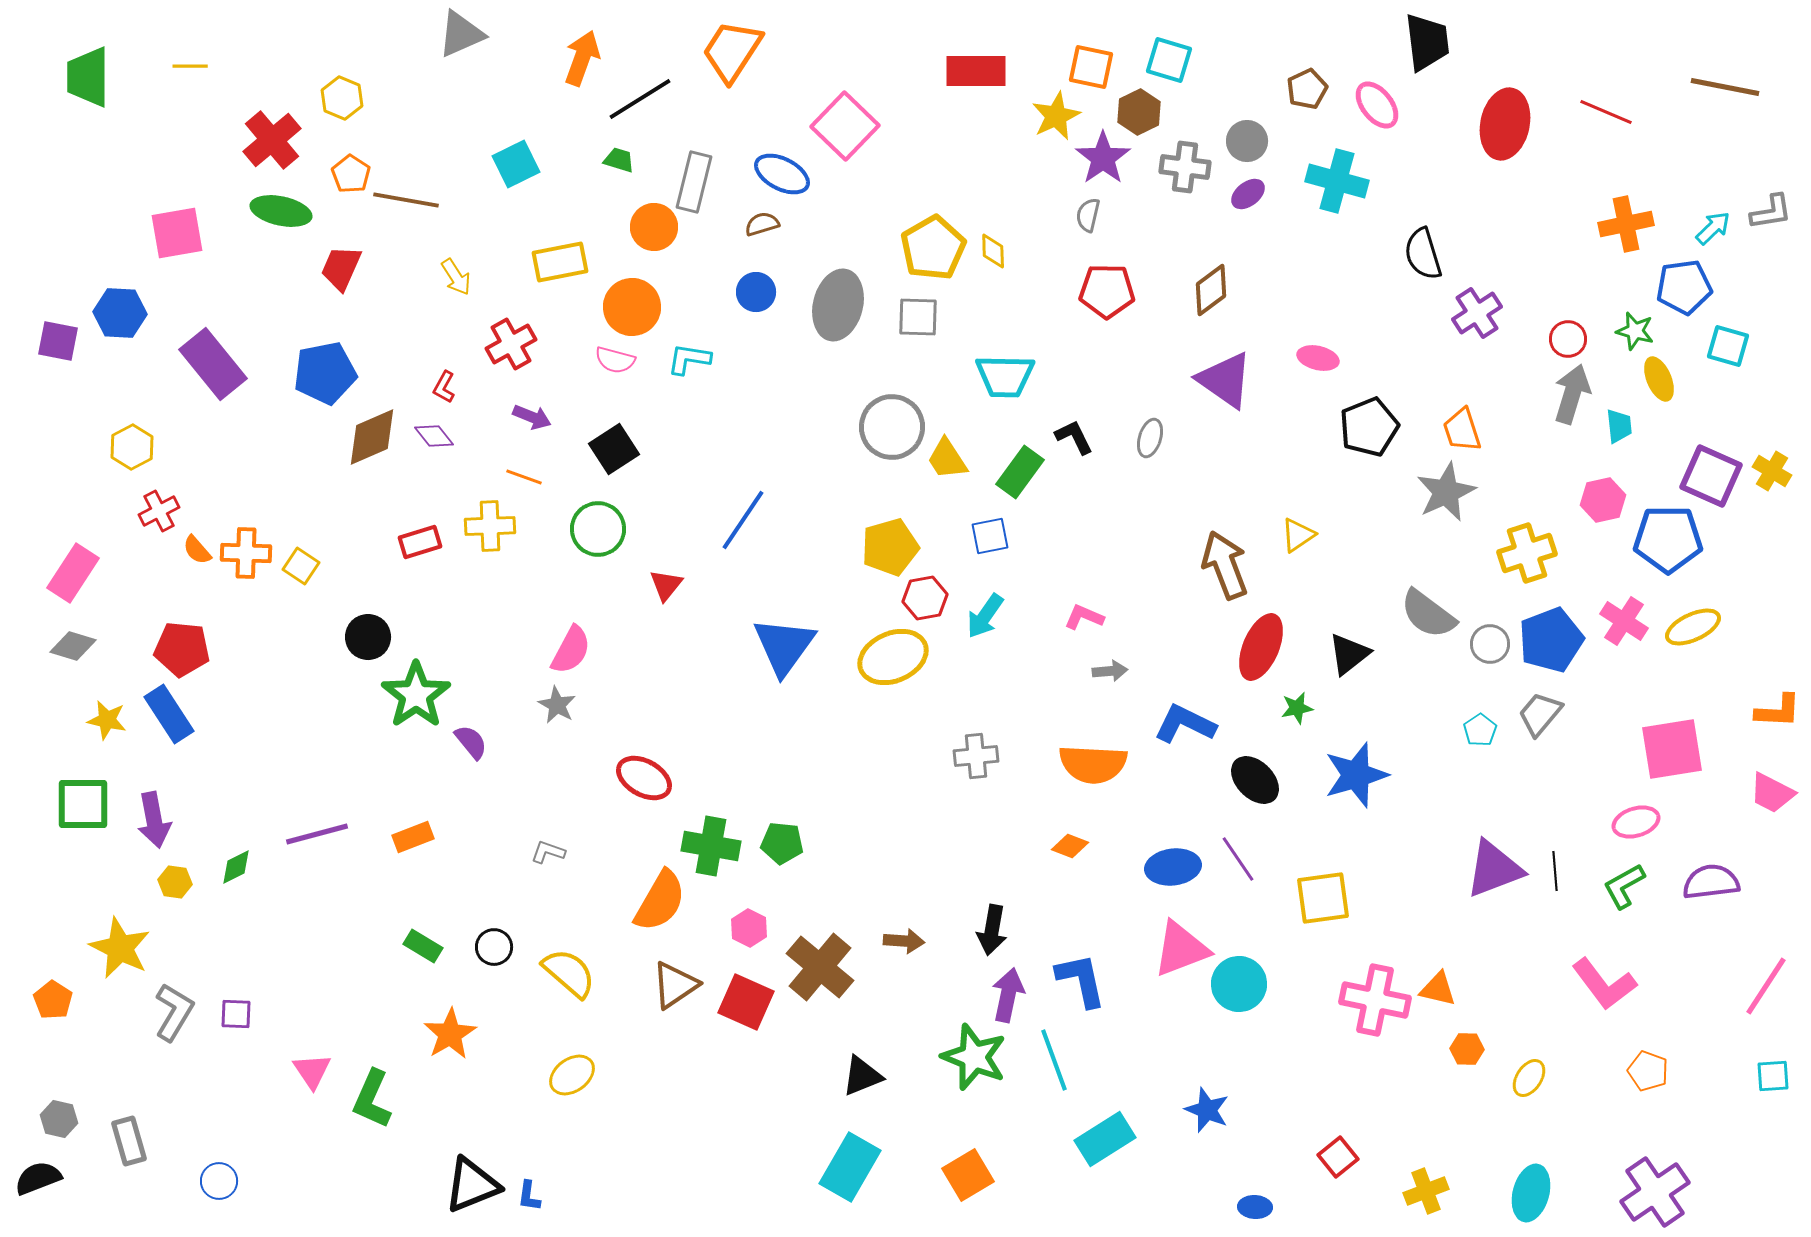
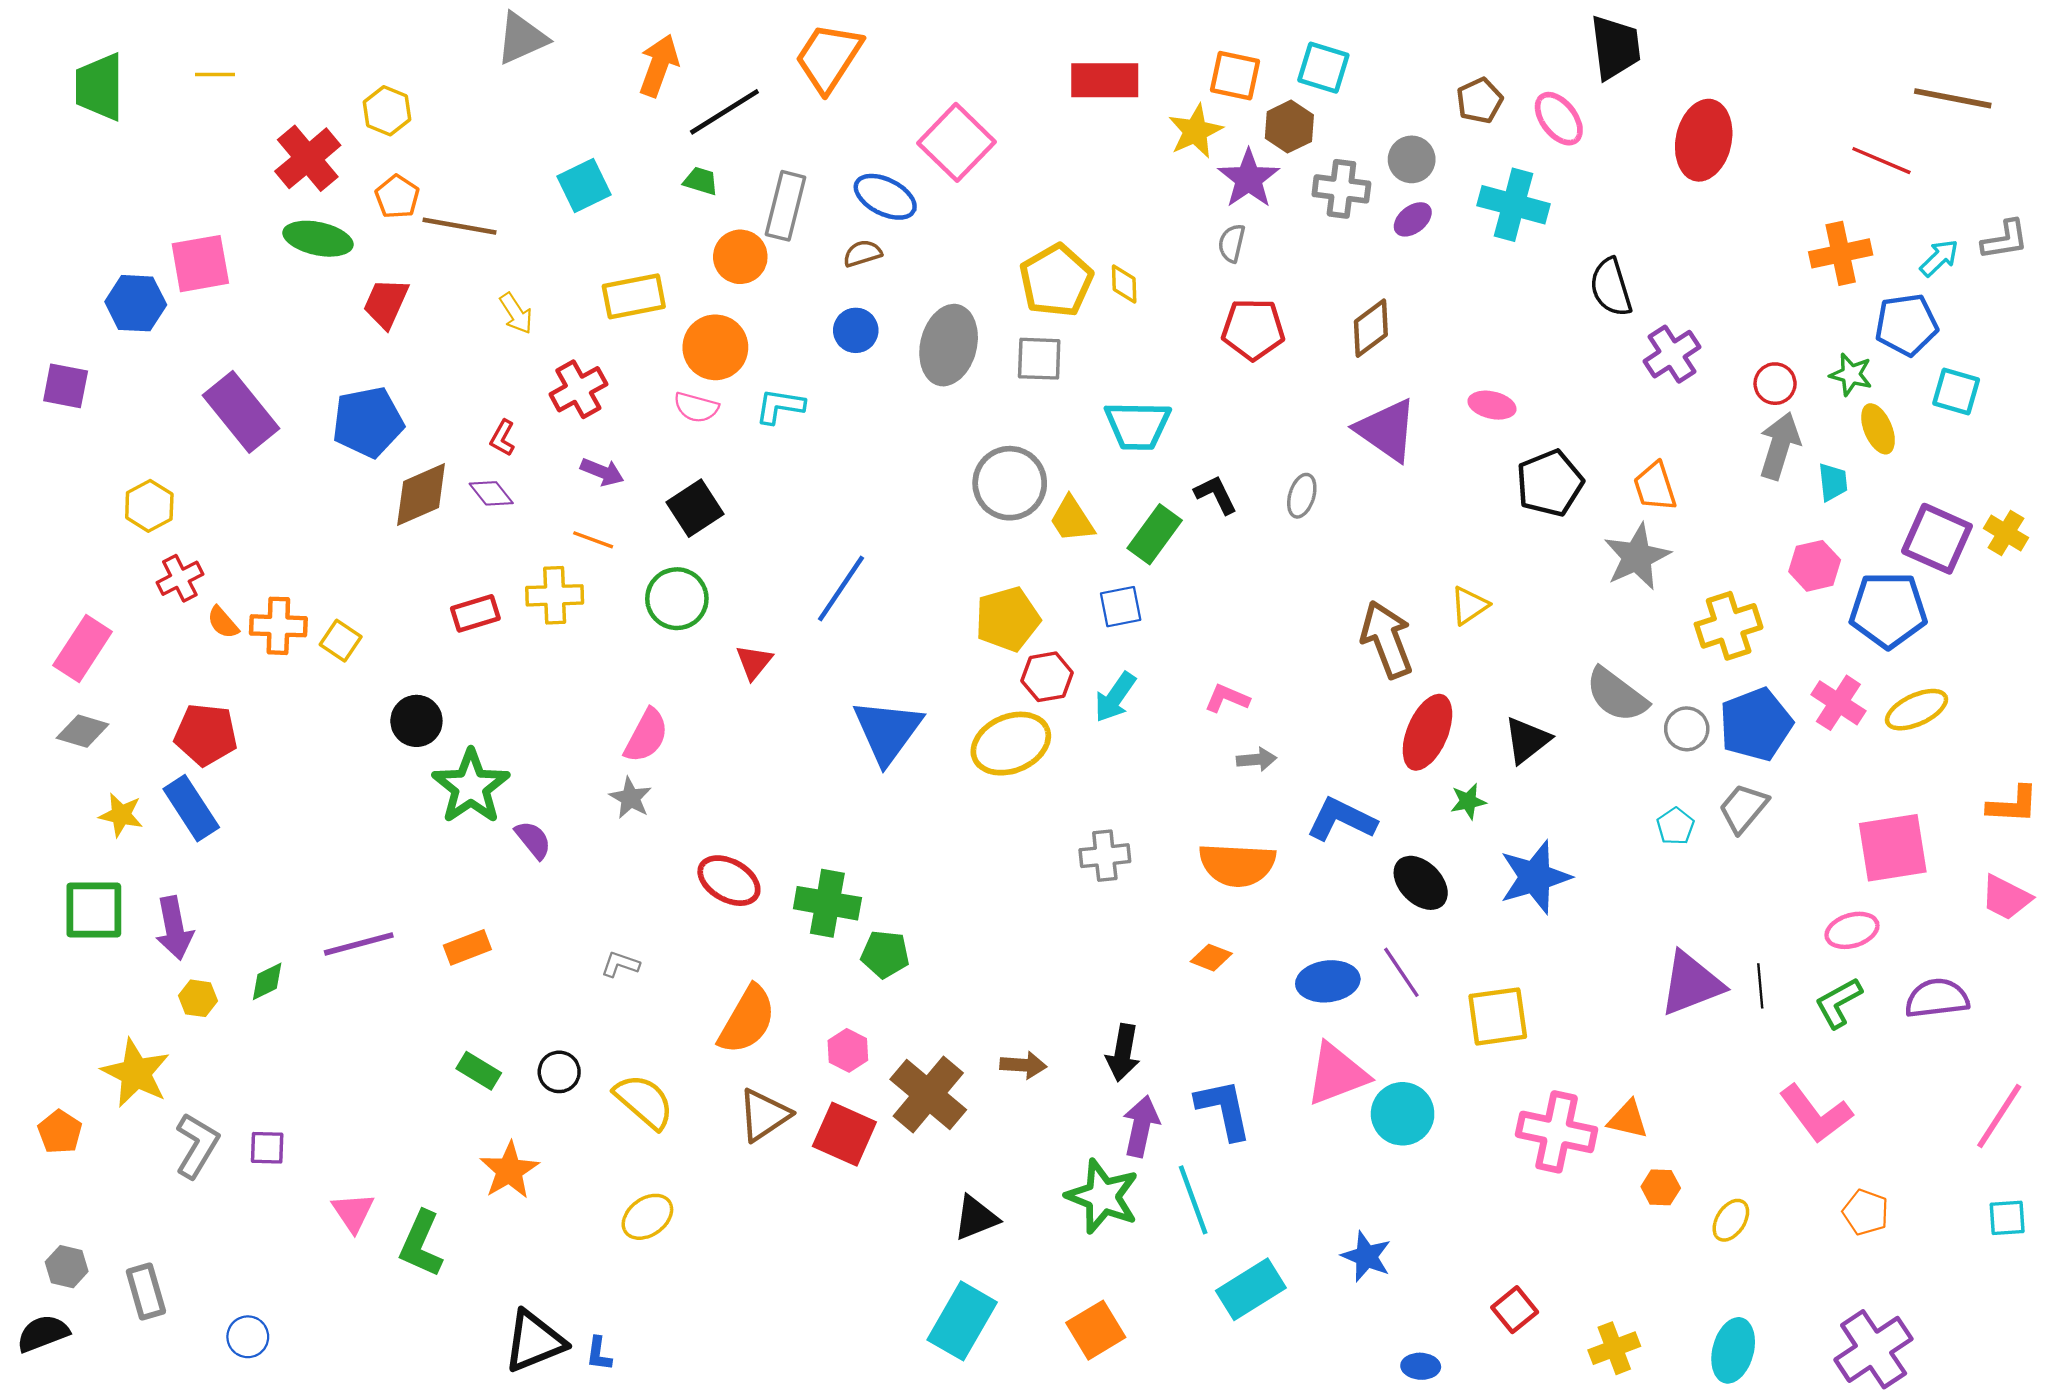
red line: (1606, 112) -> (1881, 161), moved
blue hexagon: (120, 313) -> (136, 303), moved
green cross: (711, 846) -> (827, 903), moved

